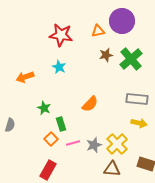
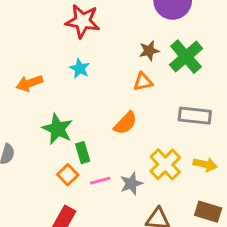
orange triangle: (98, 31) -> (143, 82), moved
green star: (44, 108) -> (57, 129), size x1.5
yellow arrow: (139, 123) -> (205, 164), moved
yellow cross: (117, 144) -> (165, 164), moved

